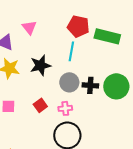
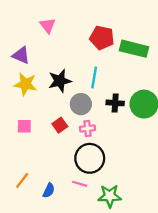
pink triangle: (29, 27) -> (48, 25), moved
cyan line: (71, 51) -> (94, 78), moved
gray circle: (69, 82) -> (81, 104), moved

